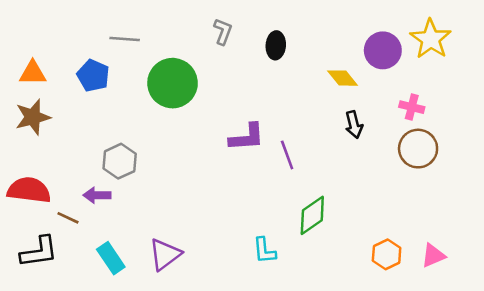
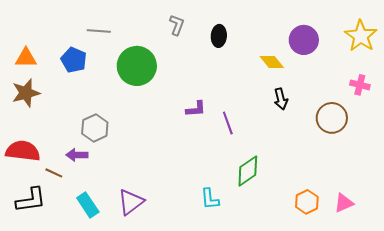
yellow star: (431, 39) -> (361, 36), moved
pink cross: (412, 107) -> (360, 85), moved
purple L-shape: (247, 137) -> (196, 109), size x0.7

